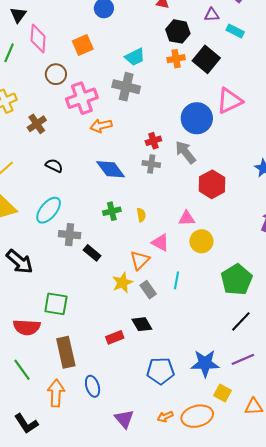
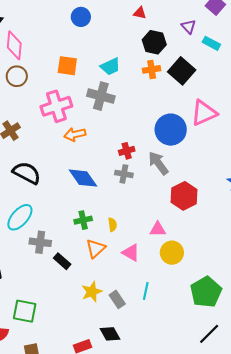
purple triangle: (212, 15) -> (188, 26), turned 49
orange square: (83, 45) -> (67, 66), moved, turned 30
brown circle: (56, 74) -> (17, 76), moved
black semicircle: (54, 166) -> (27, 173), size x1.6
orange triangle: (140, 260) -> (96, 248), moved

